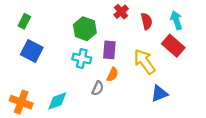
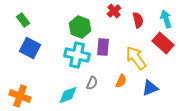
green rectangle: (24, 21) -> (23, 20), turned -64
cyan cross: (82, 58) -> (77, 55), size x1.4
orange semicircle: (113, 74) -> (121, 81), moved
cyan diamond: (57, 101) -> (68, 95), moved

